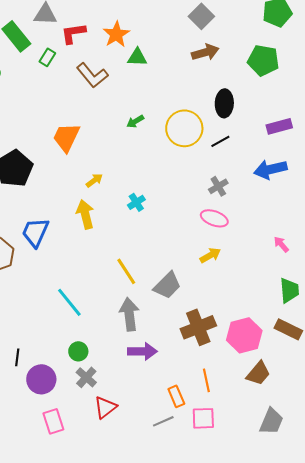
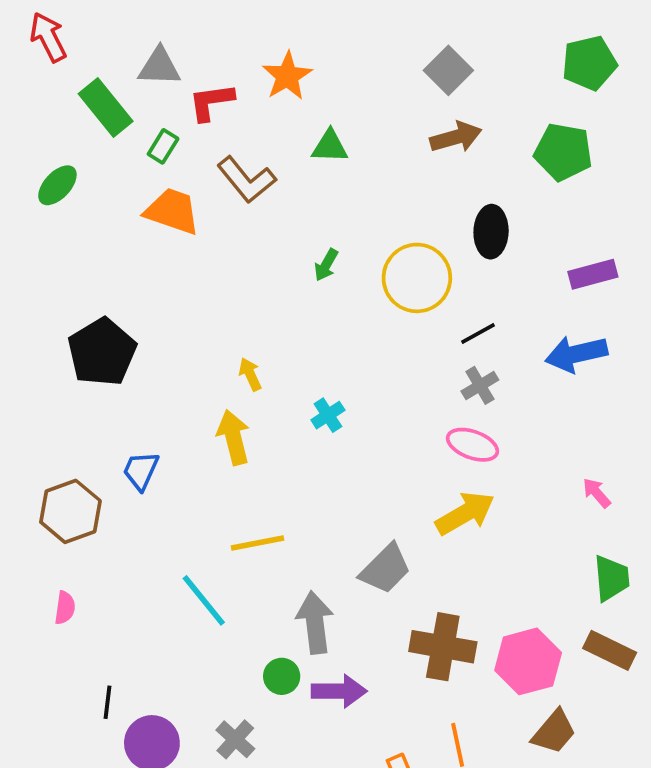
orange star: (116, 34) -> (287, 76), moved
green arrow: (135, 121) -> (326, 265), turned -30
orange trapezoid: (66, 137) -> (172, 211), moved, turned 84
black line: (220, 141) -> (478, 334), moved
yellow arrow: (94, 180) -> (250, 374), turned -78
blue trapezoid: (35, 232) -> (141, 471), size x0.7
yellow arrow: (210, 255) -> (465, 513), size x1.5
yellow line: (126, 271) -> (258, 543), moved, turned -68
brown cross: (198, 327) -> (443, 647), turned 32
green circle: (78, 351) -> (282, 676), moved

